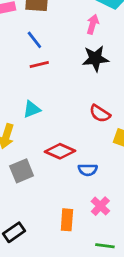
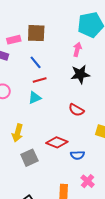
cyan triangle: (32, 109) -> (35, 98), moved
red semicircle: (100, 113) -> (76, 110), moved

